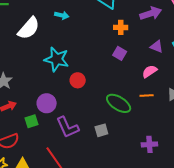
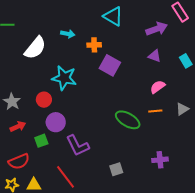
orange cross: (121, 27) -> (94, 45), moved
purple triangle: (157, 46) -> (155, 56), moved
purple square: (120, 53) -> (110, 65), moved, size x1.5
red circle: (78, 80) -> (44, 100), moved
gray square: (101, 130) -> (116, 169), moved

